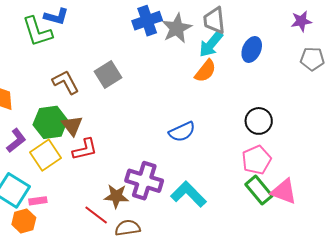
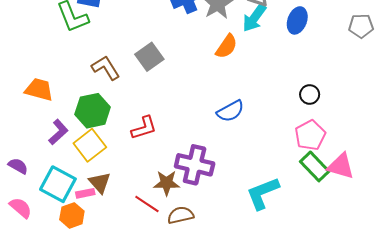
orange semicircle: (205, 71) -> (227, 46), moved
black circle: (259, 121) -> (310, 94), size x0.7
brown triangle: (72, 126) -> (100, 183), moved
red L-shape: (85, 149) -> (144, 128), moved
cyan L-shape: (189, 194) -> (263, 193), moved, turned -63

